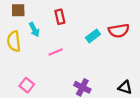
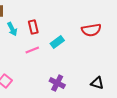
red rectangle: (60, 17) -> (33, 27), moved
cyan rectangle: (93, 36) -> (57, 42), moved

